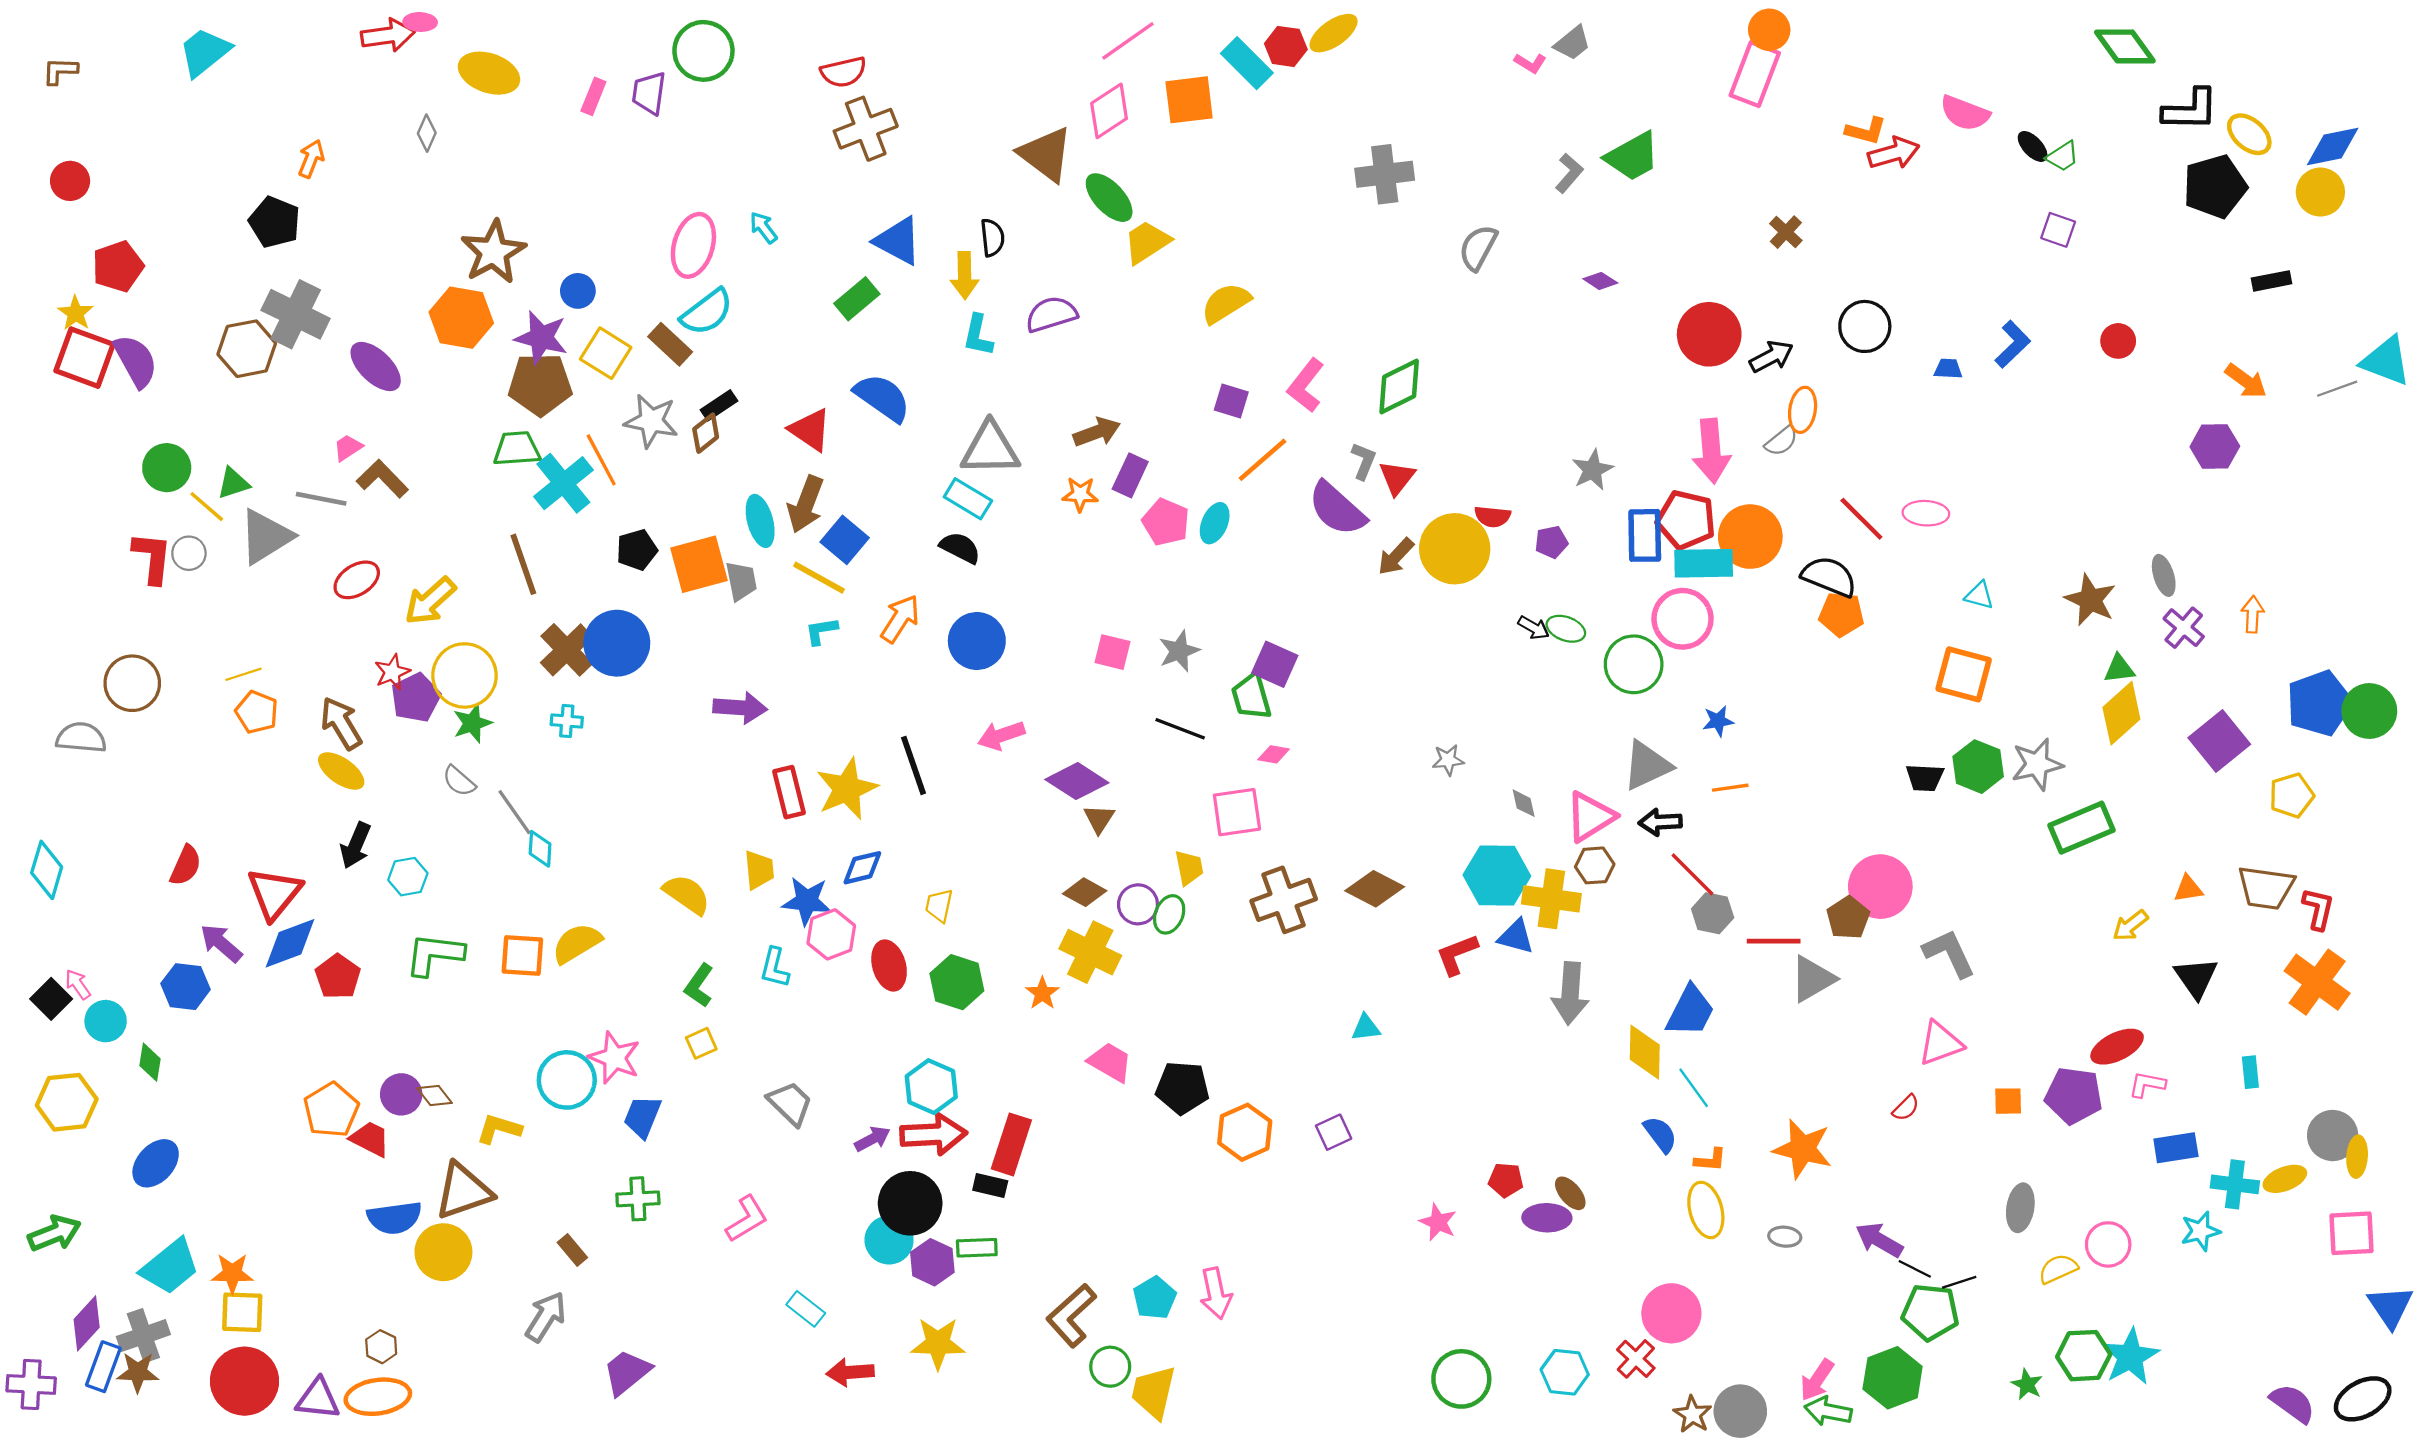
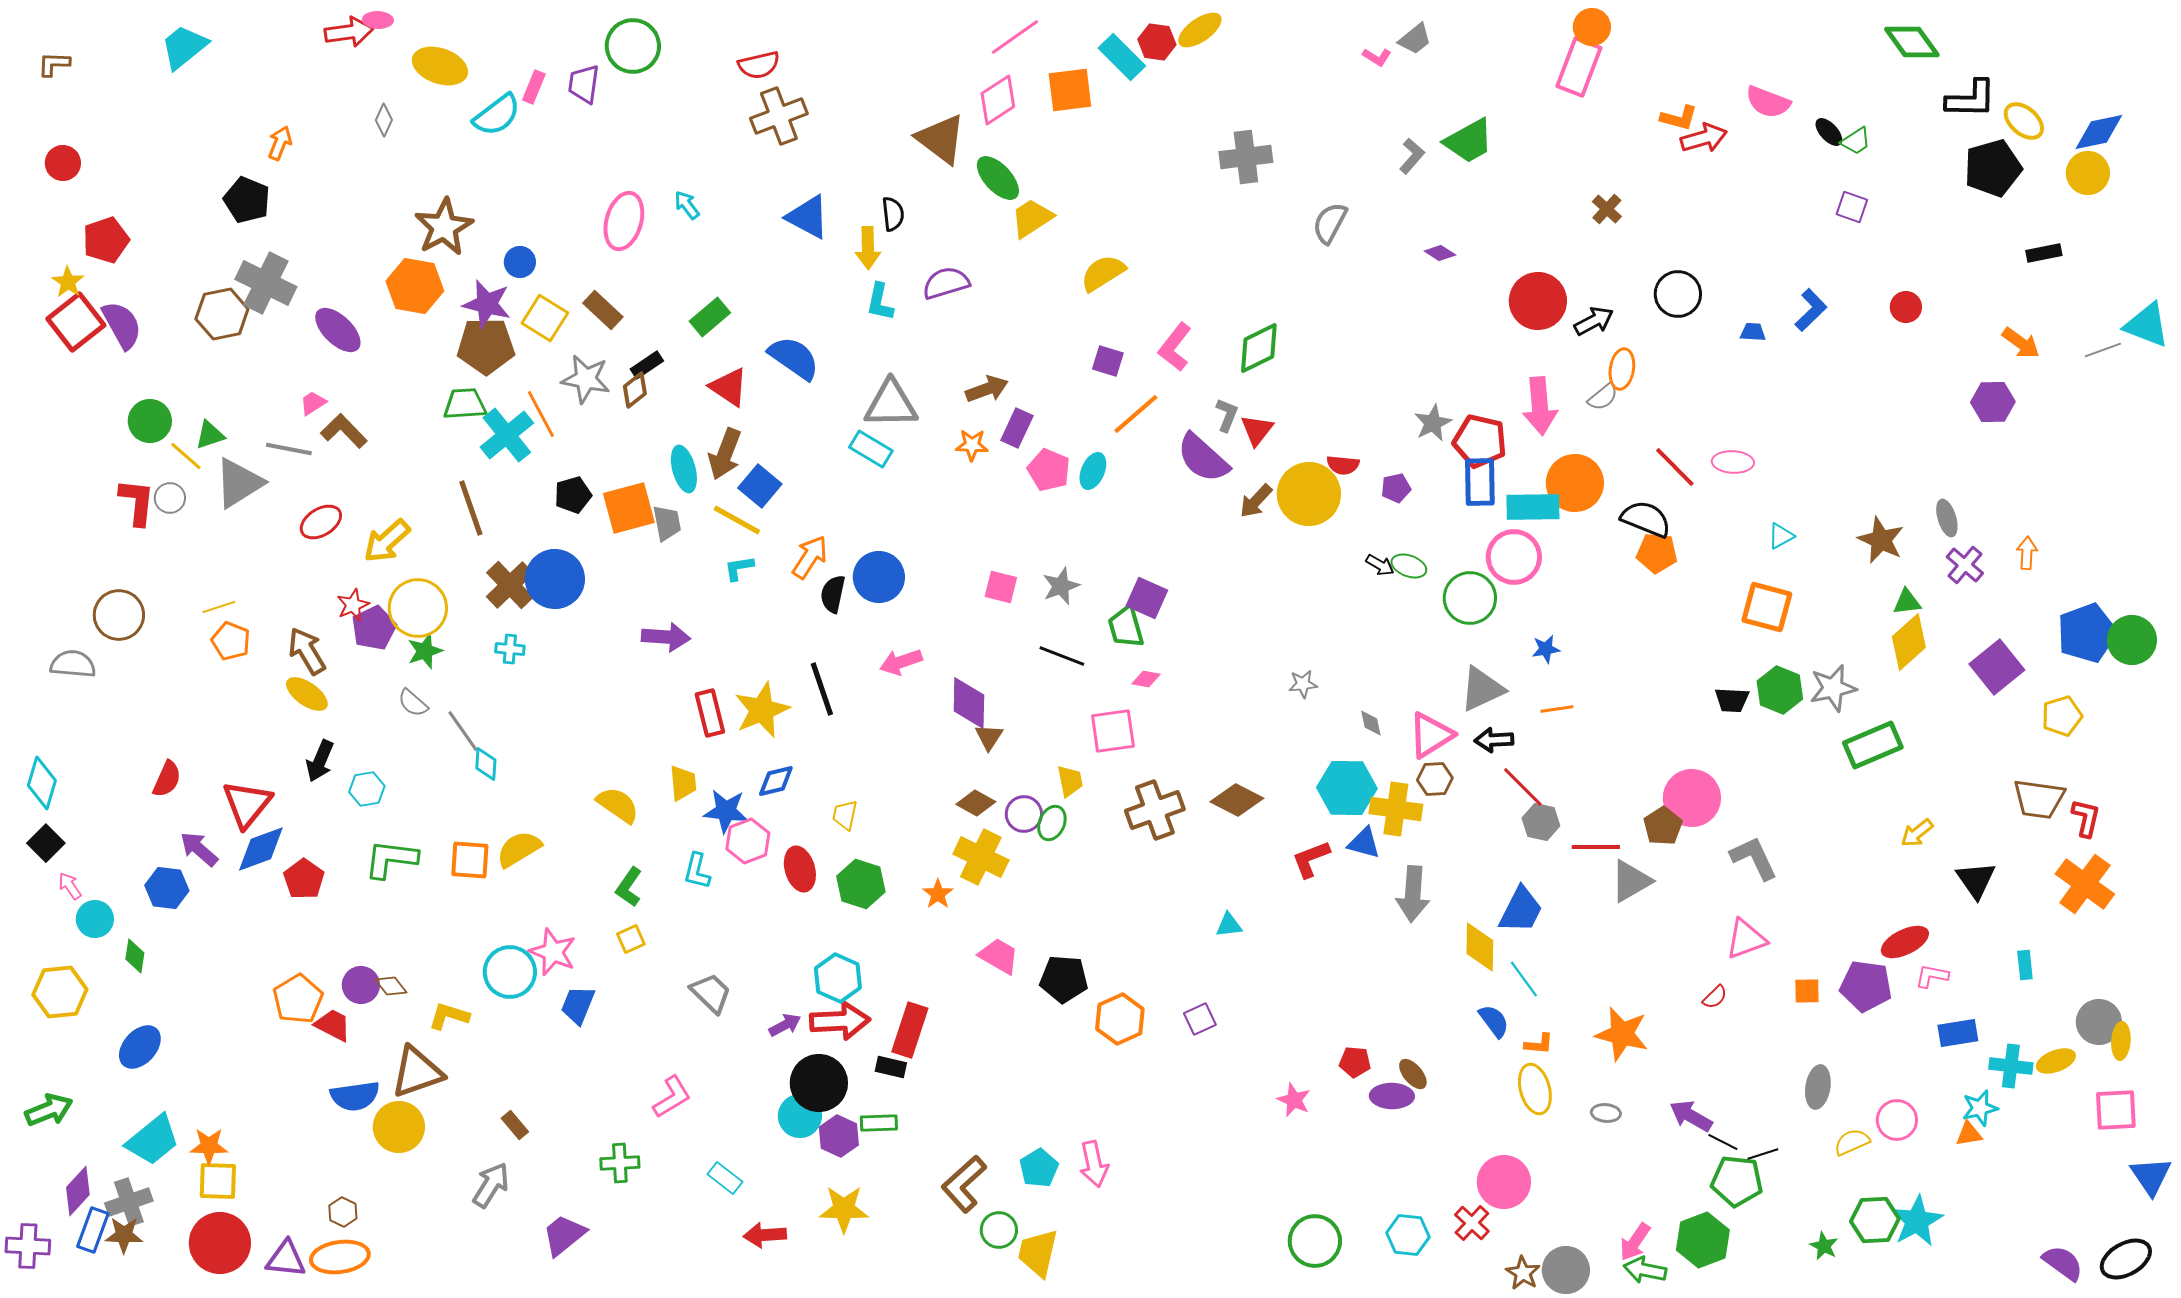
green rectangle: (857, 299) -> (710, 317), moved
cyan semicircle: (707, 312) -> (497, 115), moved
red square: (84, 358) -> (76, 322), turned 32
red pentagon: (1686, 520) -> (1480, 441), moved
black semicircle: (960, 548) -> (833, 594), moved, turned -105
cyan triangle: (1979, 595) -> (1781, 536), turned -44
purple diamond: (1077, 781) -> (969, 703), turned 58
orange triangle: (2188, 889) -> (1969, 1134), moved
black square: (51, 999) -> (46, 843), moved
green cross: (638, 1199) -> (620, 1163), moved

